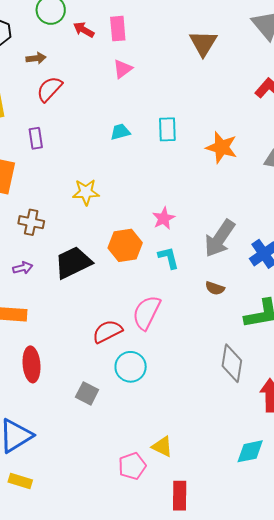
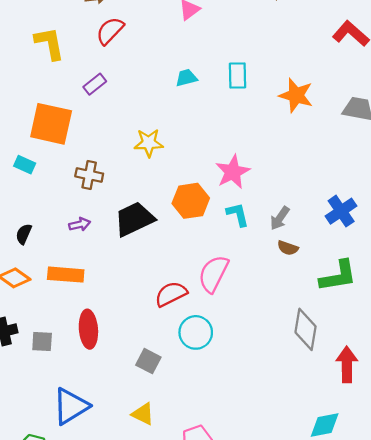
purple rectangle: (36, 138) -> (95, 84), turned 60
pink star: (164, 218) -> (233, 172), size x1.4
gray arrow: (220, 238) -> (280, 218), moved, size x0.6
yellow triangle: (162, 447) -> (143, 414), moved

